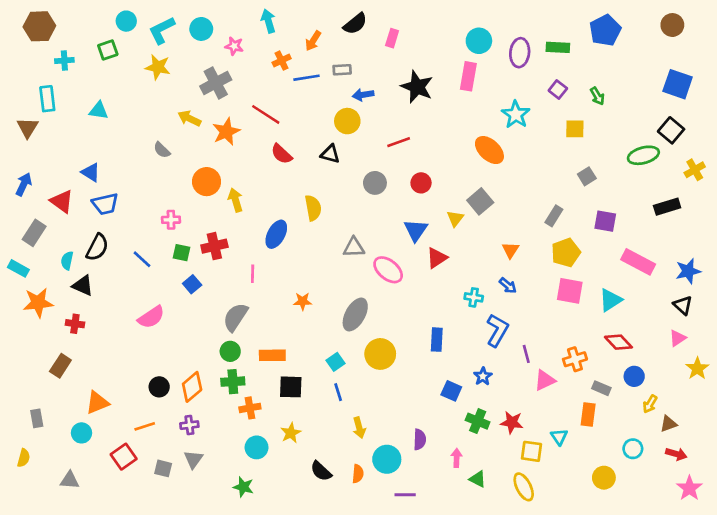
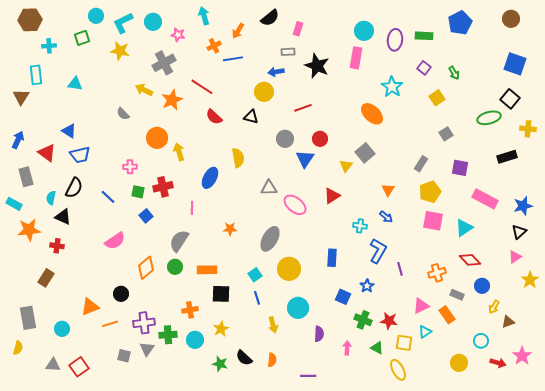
gray rectangle: (342, 70) -> (288, 52), moved
yellow square: (575, 129) -> (437, 98), turned -35
yellow cross: (695, 170) -> (528, 129), turned 35
blue triangle: (416, 230) -> (305, 159), moved
gray rectangle: (34, 233) -> (26, 177), turned -48
black triangle: (683, 305) -> (519, 232), turned 35
pink triangle: (545, 380) -> (421, 306), moved
green cross: (233, 382) -> (168, 335), moved
orange diamond: (192, 387) -> (146, 268), moved
orange triangle: (97, 403) -> (90, 307), moved
orange rectangle: (588, 415) -> (447, 315), turned -42
gray rectangle: (37, 418) -> (28, 318), size x1.6
purple cross: (189, 425) -> (144, 323), size x1.5
cyan triangle: (559, 437) -> (425, 332), turned 32
red arrow: (676, 454) -> (498, 363), moved
red square: (124, 457) -> (79, 367), moved
cyan circle: (387, 459) -> (298, 308), moved
green triangle: (478, 479) -> (377, 348), moved
green star: (243, 487) -> (220, 364), moved
pink star: (689, 488) -> (522, 356), moved

